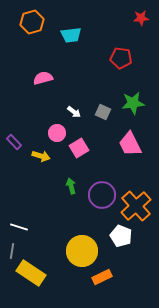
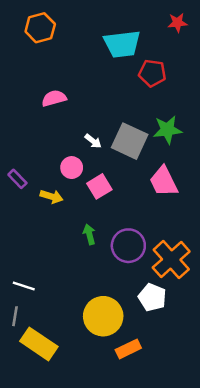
cyan trapezoid: (71, 35) -> (122, 44), moved, size x1.4
gray square: (103, 112) -> (130, 141), size x1.8

